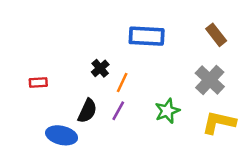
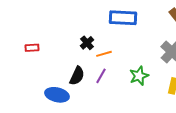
red rectangle: (38, 82) -> (32, 48), moved
orange line: (122, 82) -> (104, 54), turned 49

